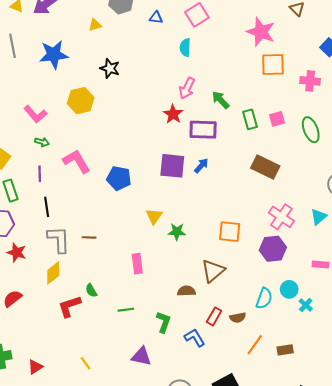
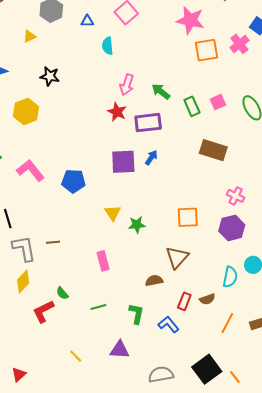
cyan semicircle: (185, 47) -> (108, 46), moved
pink cross: (310, 81) -> (240, 44), moved, turned -36
pink cross: (281, 217) -> (236, 196), size x0.7
yellow line: (86, 363) -> (76, 356), moved

